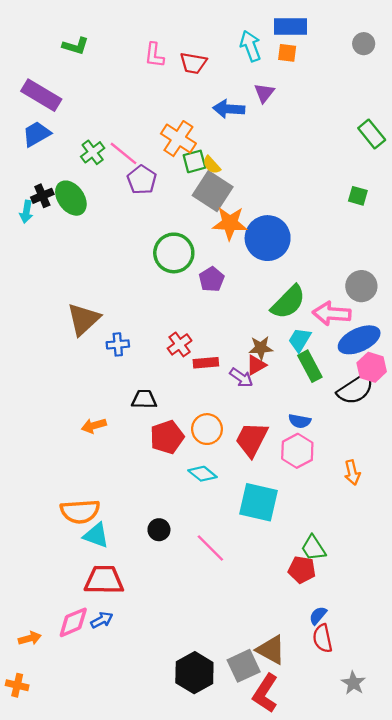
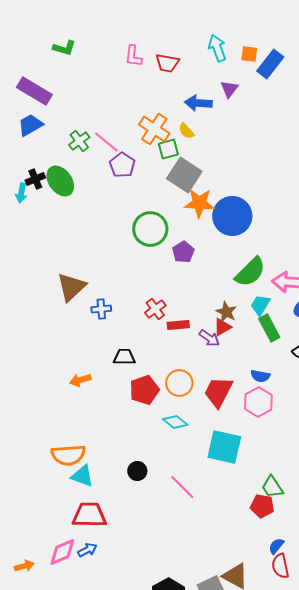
blue rectangle: (290, 27) -> (270, 64), moved, turned -52
yellow semicircle: (212, 165) -> (186, 131), moved
brown star: (261, 348) -> (226, 312), turned 30

